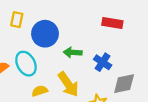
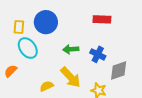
blue circle: (45, 34) -> (46, 22), moved
cyan ellipse: (26, 64) -> (28, 48), moved

